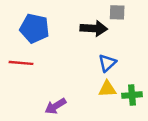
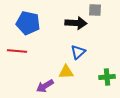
blue triangle: (107, 63) -> (78, 52), moved
yellow triangle: (107, 89) -> (66, 72), moved

